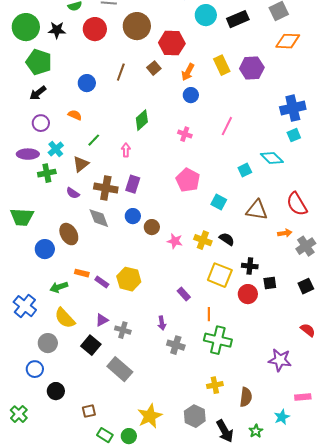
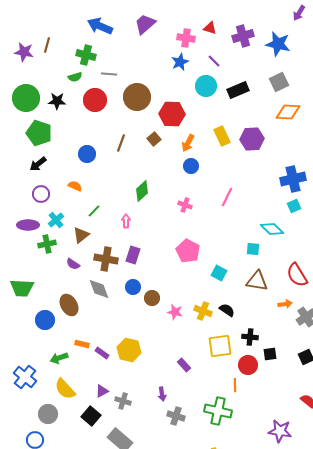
cyan square: (245, 170) -> (253, 249), moved, turned 32
yellow square: (220, 275) -> (220, 346), turned -30
orange line: (209, 314) -> (235, 385), moved

